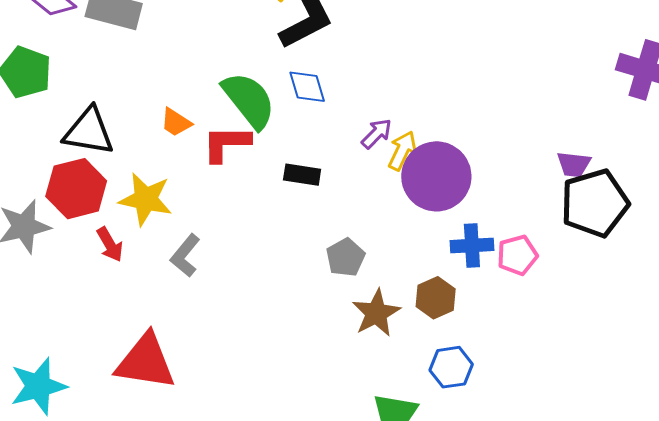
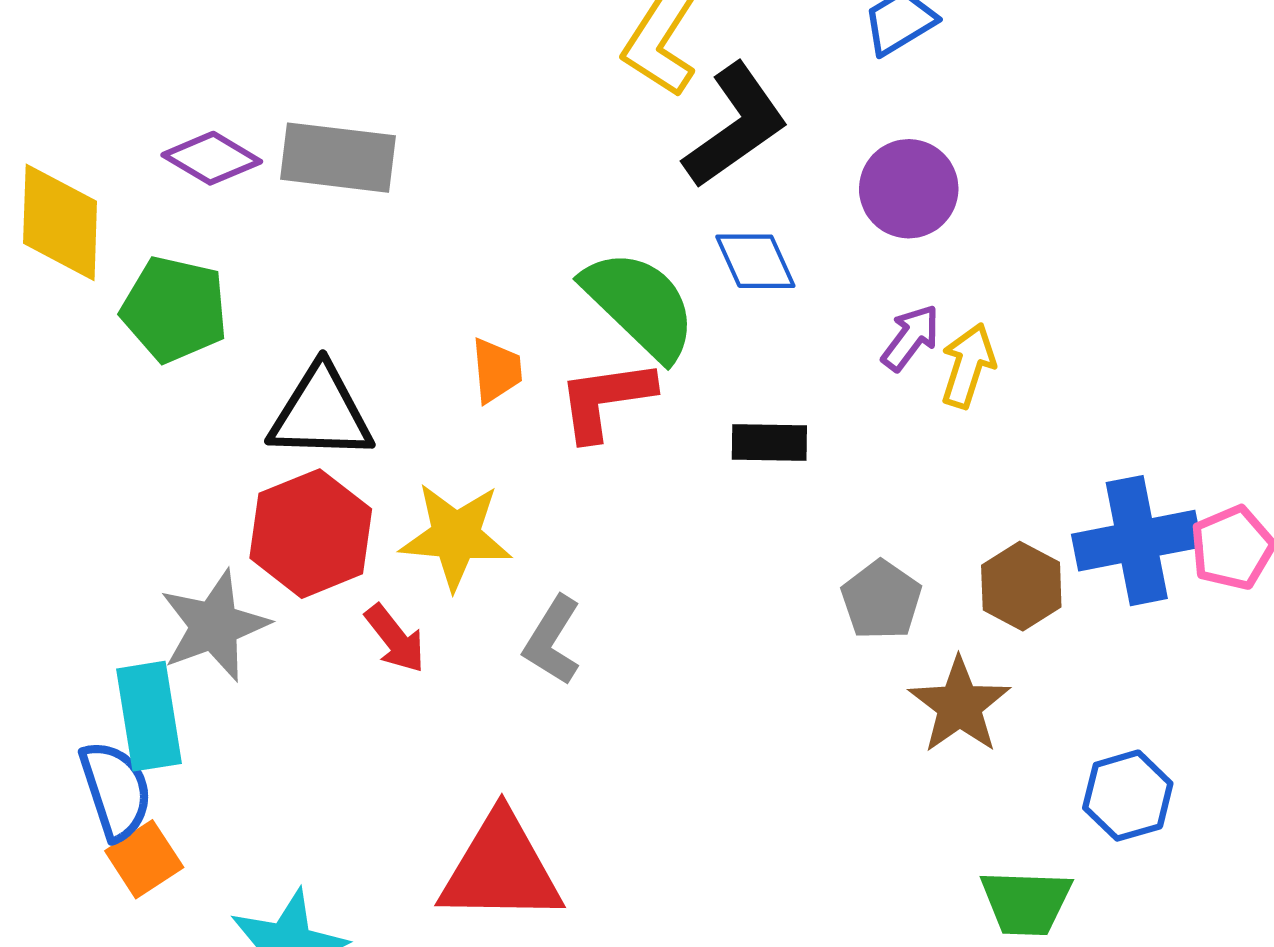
orange trapezoid: (176, 122) -> (496, 370), turned -120
purple circle: (436, 176) -> (909, 189), moved, size x0.7
blue cross: (472, 245) -> (1137, 541), size x1.4
brown hexagon: (436, 298) -> (1021, 586), moved

